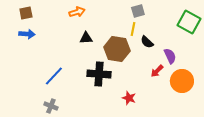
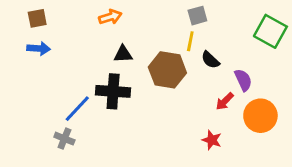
black cross: (99, 74) -> (113, 91), moved
red star: (129, 98) -> (212, 140), moved
gray cross: (51, 106) -> (64, 139), moved

